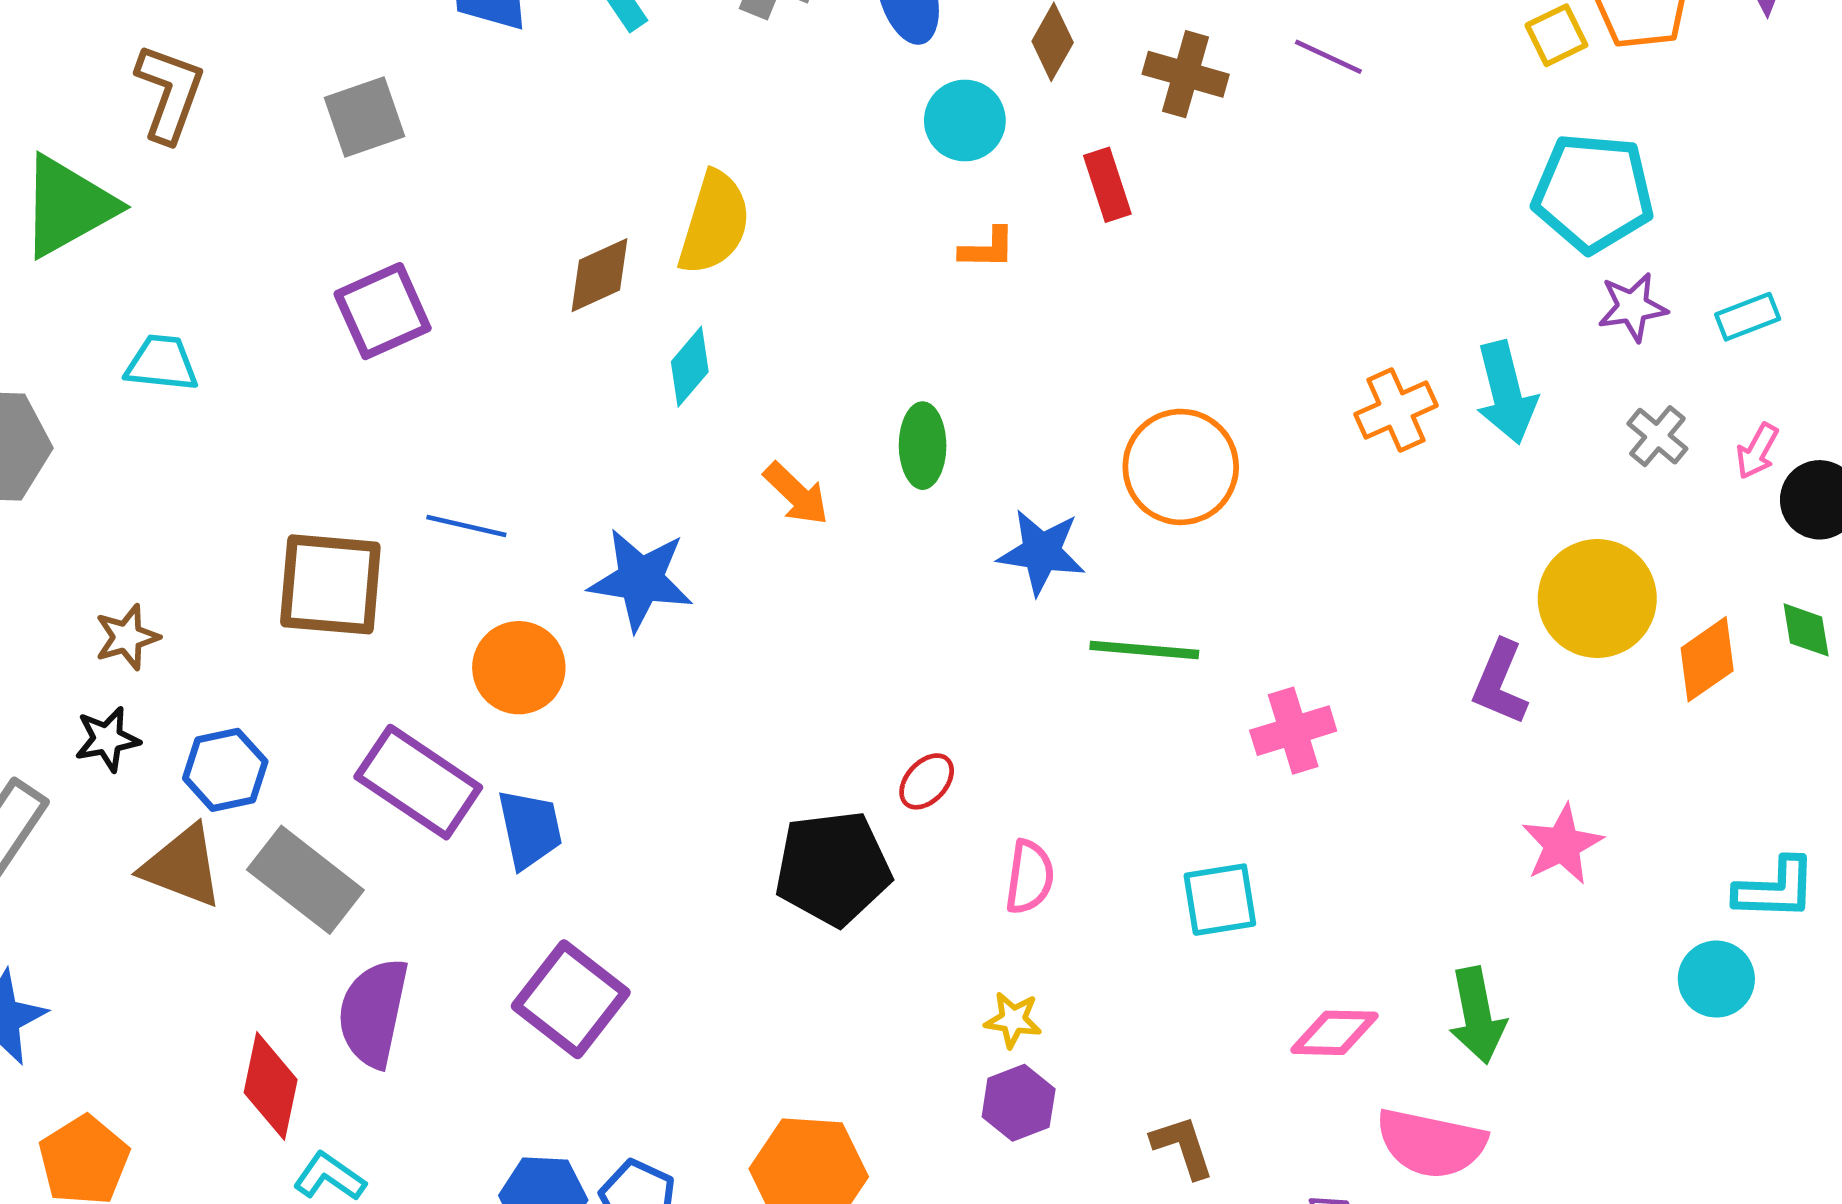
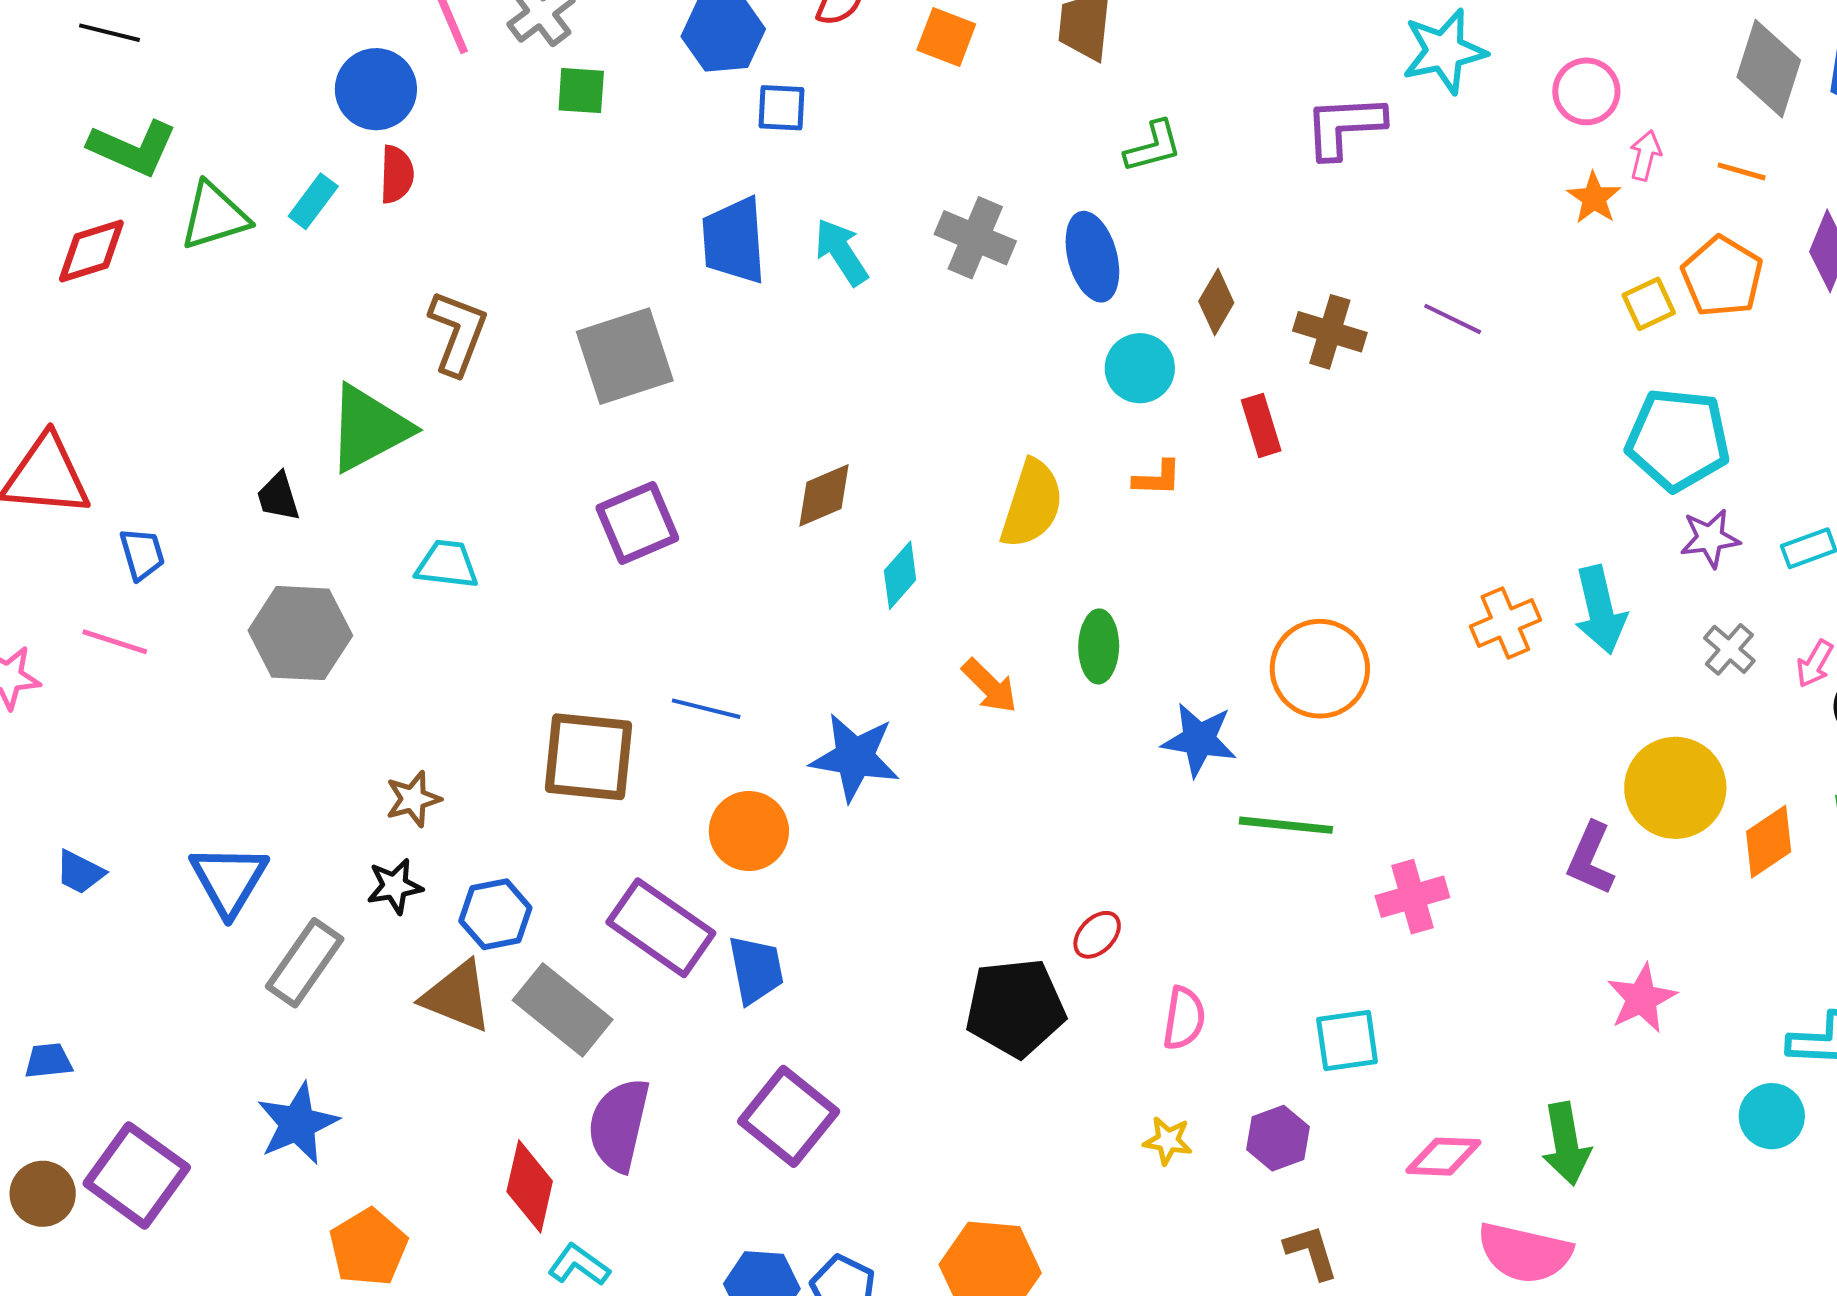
gray square: (365, 117) -> (625, 356), size x1.4
yellow semicircle: (714, 223) -> (1032, 504), moved
purple hexagon: (1019, 1103) -> (1278, 1138), moved

